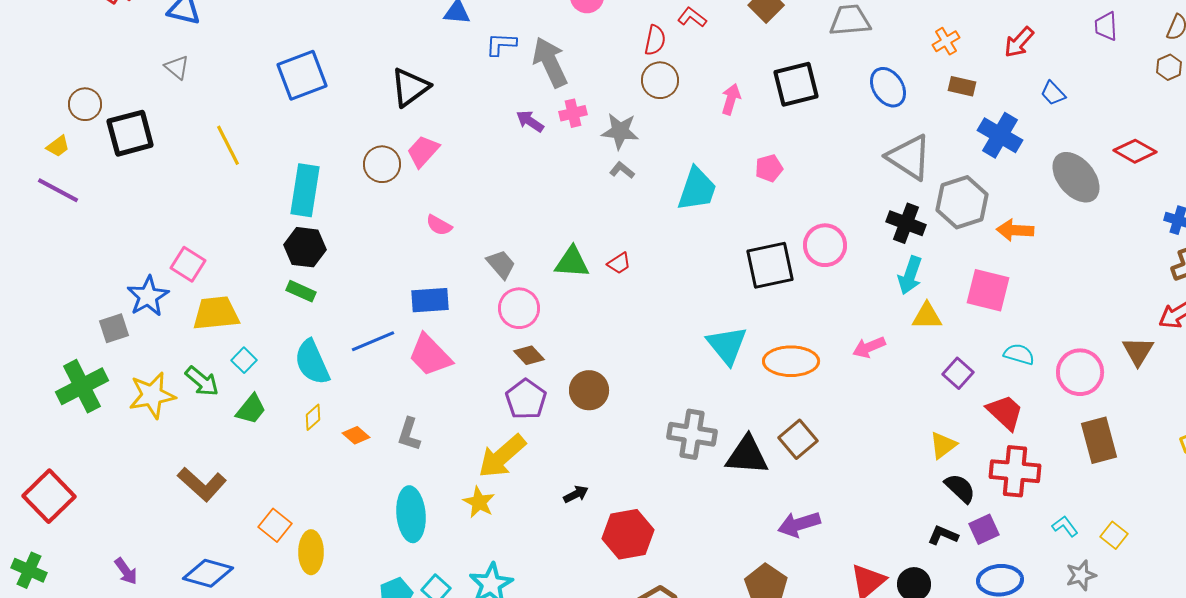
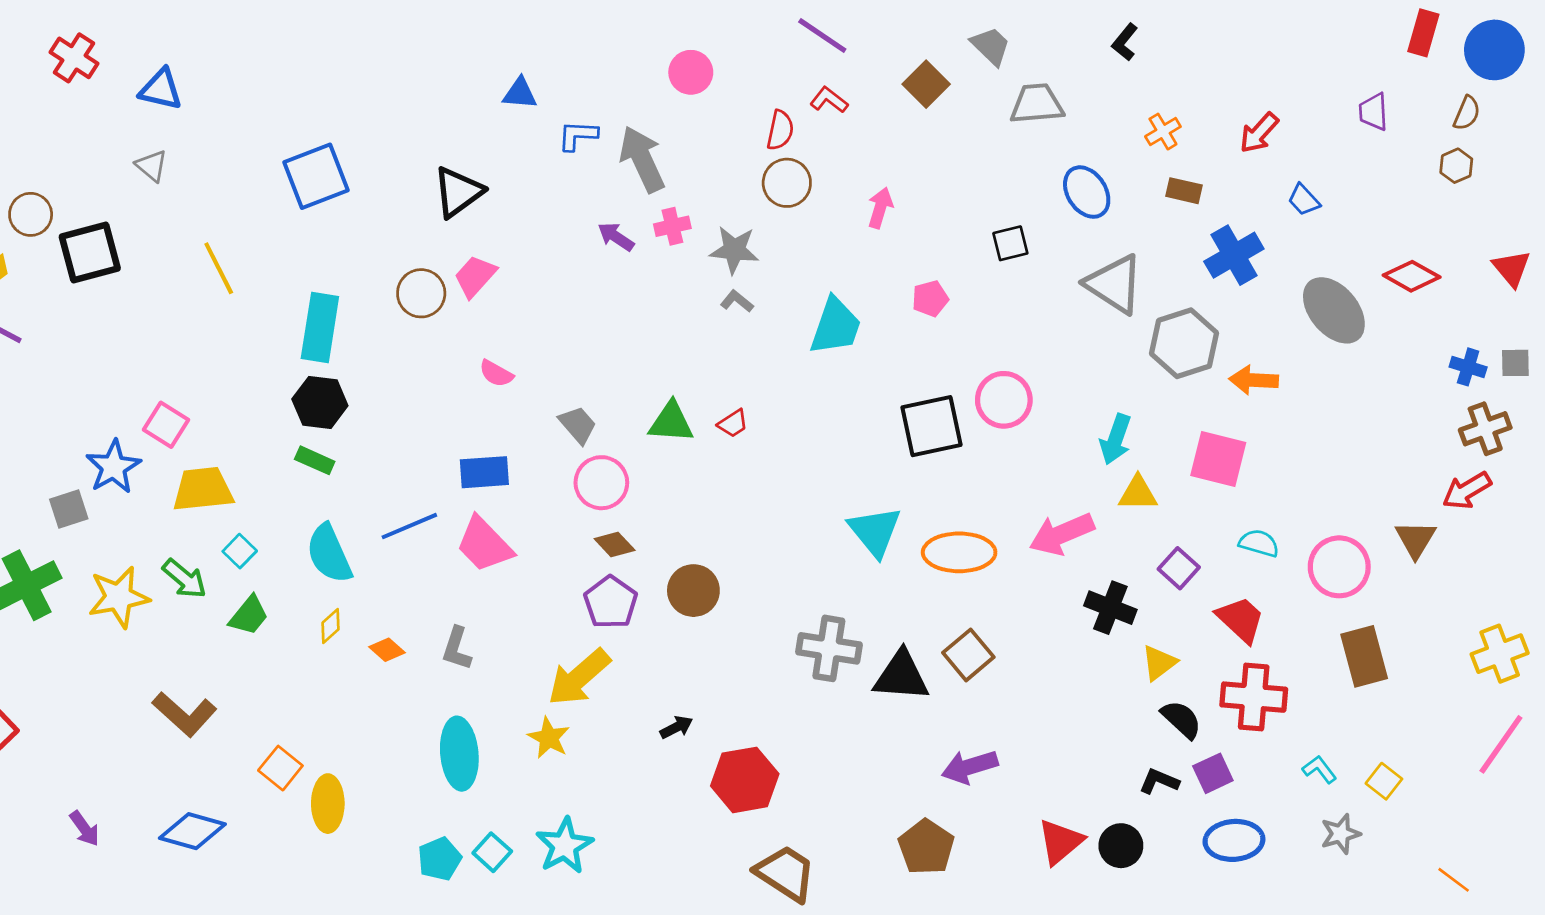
black square: (796, 84) -> (1010, 243), moved, size x0.6
blue cross: (1000, 135) -> (1234, 255), turned 30
black cross: (906, 223) -> (1110, 608), moved
pink arrow: (869, 347) -> (1062, 534), size x1.5

